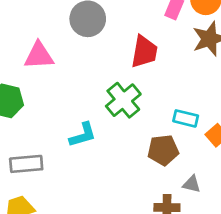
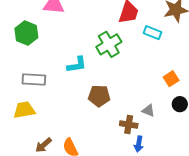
cyan rectangle: (186, 118) -> (153, 33), moved
brown pentagon: (163, 150) -> (99, 96), moved

